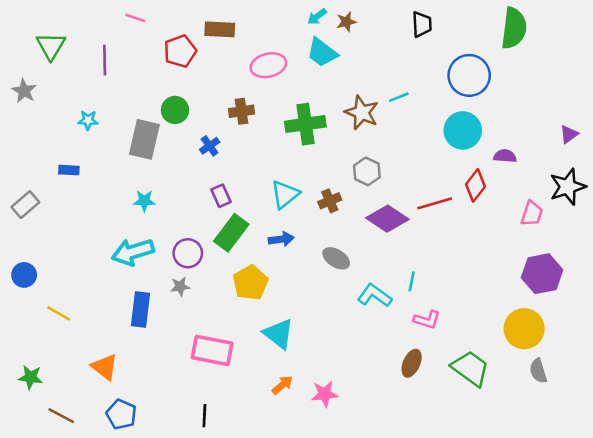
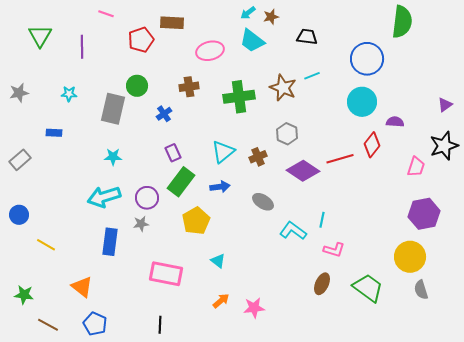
black trapezoid: (422, 24) -> (307, 37), moved, turned -80
gray star: (24, 91) -> (19, 93), moved, turned 30
cyan triangle: (279, 334) -> (218, 261), size x0.6

